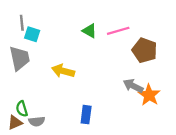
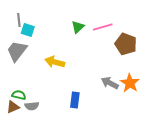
green triangle: (89, 31) -> (78, 27), turned 48
gray trapezoid: (20, 58) -> (17, 51), turned -130
gray arrow: (133, 86) -> (110, 83), moved
green semicircle: (22, 109) -> (19, 95), turned 120

